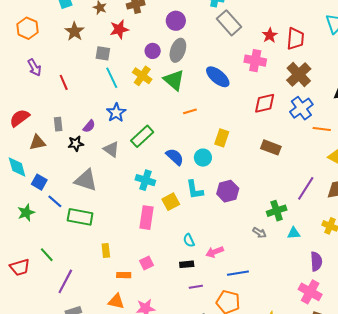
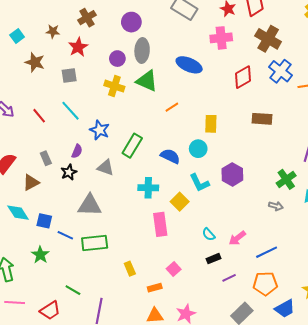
cyan line: (112, 78) -> (71, 111), moved

